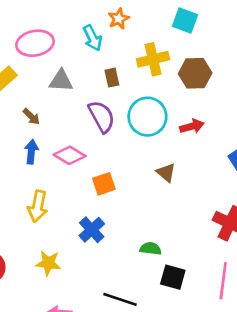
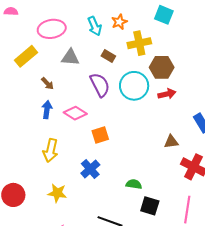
orange star: (119, 19) -> (119, 22), moved
brown hexagon: (195, 73) -> (162, 67), moved
brown rectangle: (112, 78) -> (108, 56), turned -48
brown triangle: (166, 173) -> (171, 142), moved, turned -49

